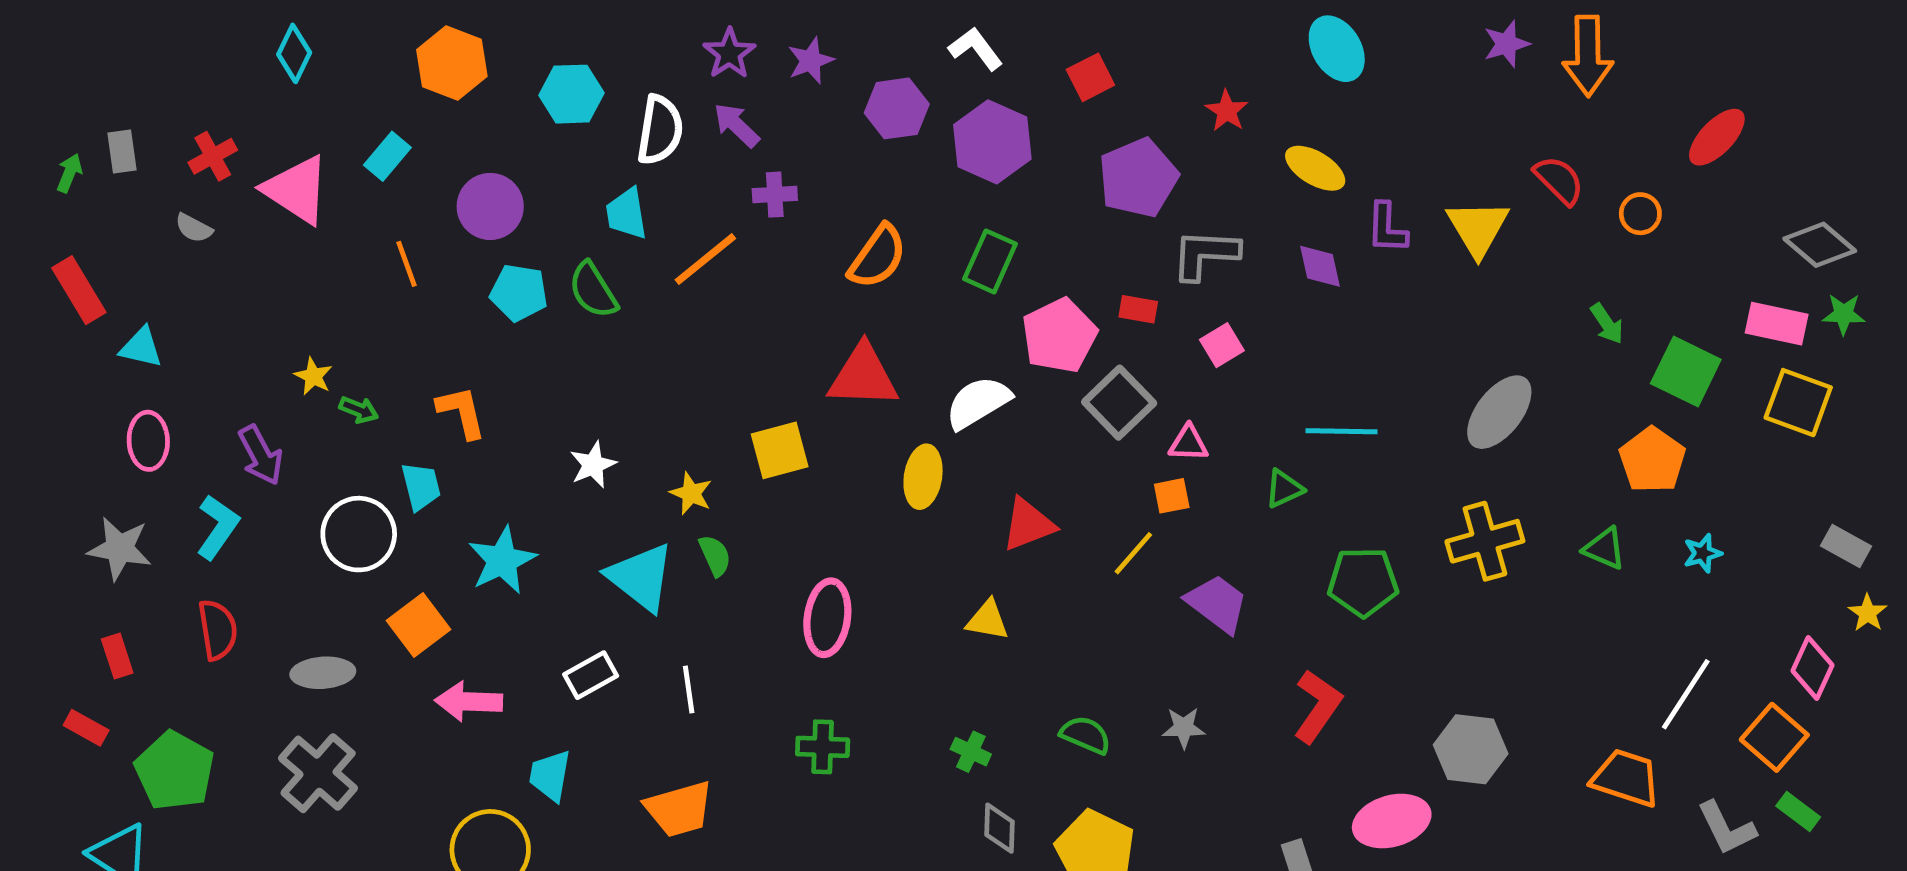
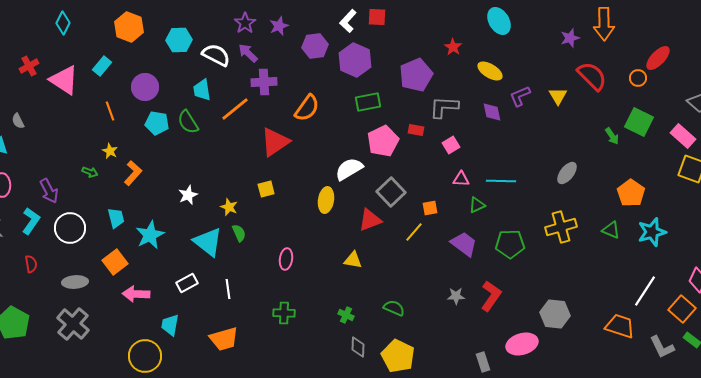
purple star: (1506, 44) -> (570, 38), moved
white L-shape: (976, 49) -> (348, 21), turned -100
red square: (1090, 77) -> (377, 17), moved, turned 30
white semicircle: (660, 130) -> (216, 55), turned -72
red semicircle: (1559, 180) -> (592, 76), size x1.4
purple cross: (775, 195) -> (264, 82), size x1.4
orange circle: (1640, 214) -> (638, 78), moved
gray semicircle: (194, 228) -> (18, 121), moved, turned 35
purple L-shape: (1387, 228) -> (520, 96), turned 65
yellow triangle: (1478, 228) -> (558, 96), size x0.7
green rectangle: (990, 261) -> (368, 102), moved, turned 55
pink rectangle: (1777, 324) -> (683, 136), turned 30
green square: (1686, 371) -> (639, 122), moved
yellow star: (313, 376) -> (110, 151), moved
red triangle: (863, 376) -> (275, 142), moved, turned -36
gray square: (1119, 403) -> (391, 192), moved
orange L-shape: (462, 412) -> (133, 173), turned 55
gray ellipse: (1499, 412) -> (567, 173), size x0.7
pink triangle: (1188, 443) -> (461, 179), moved
yellow square: (780, 450) -> (266, 189), size x0.7
cyan trapezoid: (421, 486) -> (116, 218), moved
white circle: (359, 534) -> (70, 228), moved
cyan star: (1703, 553) -> (652, 232), size x1.8
purple trapezoid: (1217, 603) -> (464, 244), moved
pink ellipse: (827, 618) -> (286, 259), size x0.7
red semicircle: (218, 630) -> (31, 264), size x0.7
gray star: (1184, 728) -> (456, 296), moved

